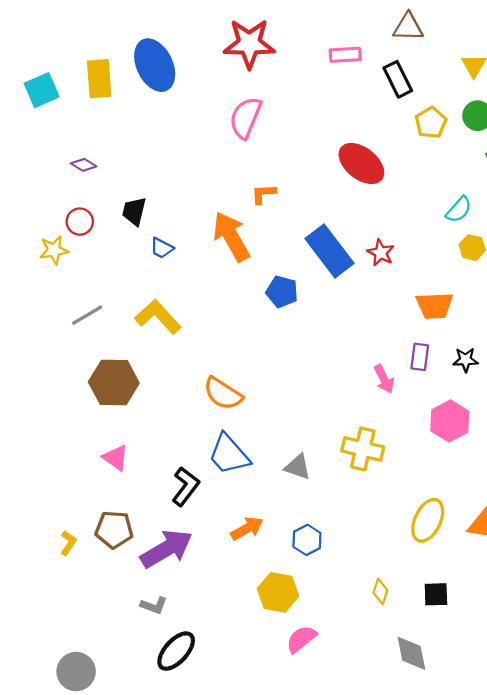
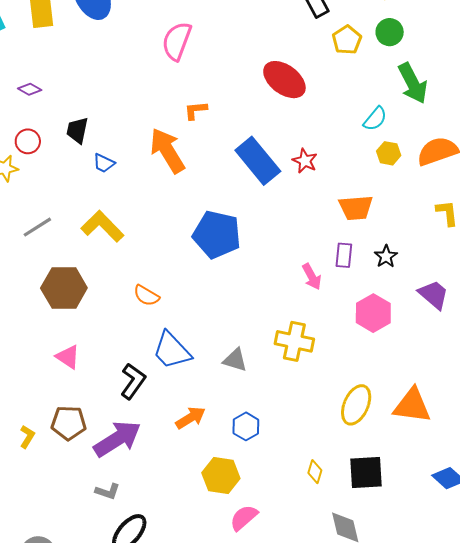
blue pentagon: (282, 292) -> (217, 235), moved, size x1.6
black star: (466, 360) -> (386, 256), turned -30
orange semicircle: (223, 394) -> (146, 296), moved, size x0.7
black square: (436, 594) -> (366, 473), size x1.5

